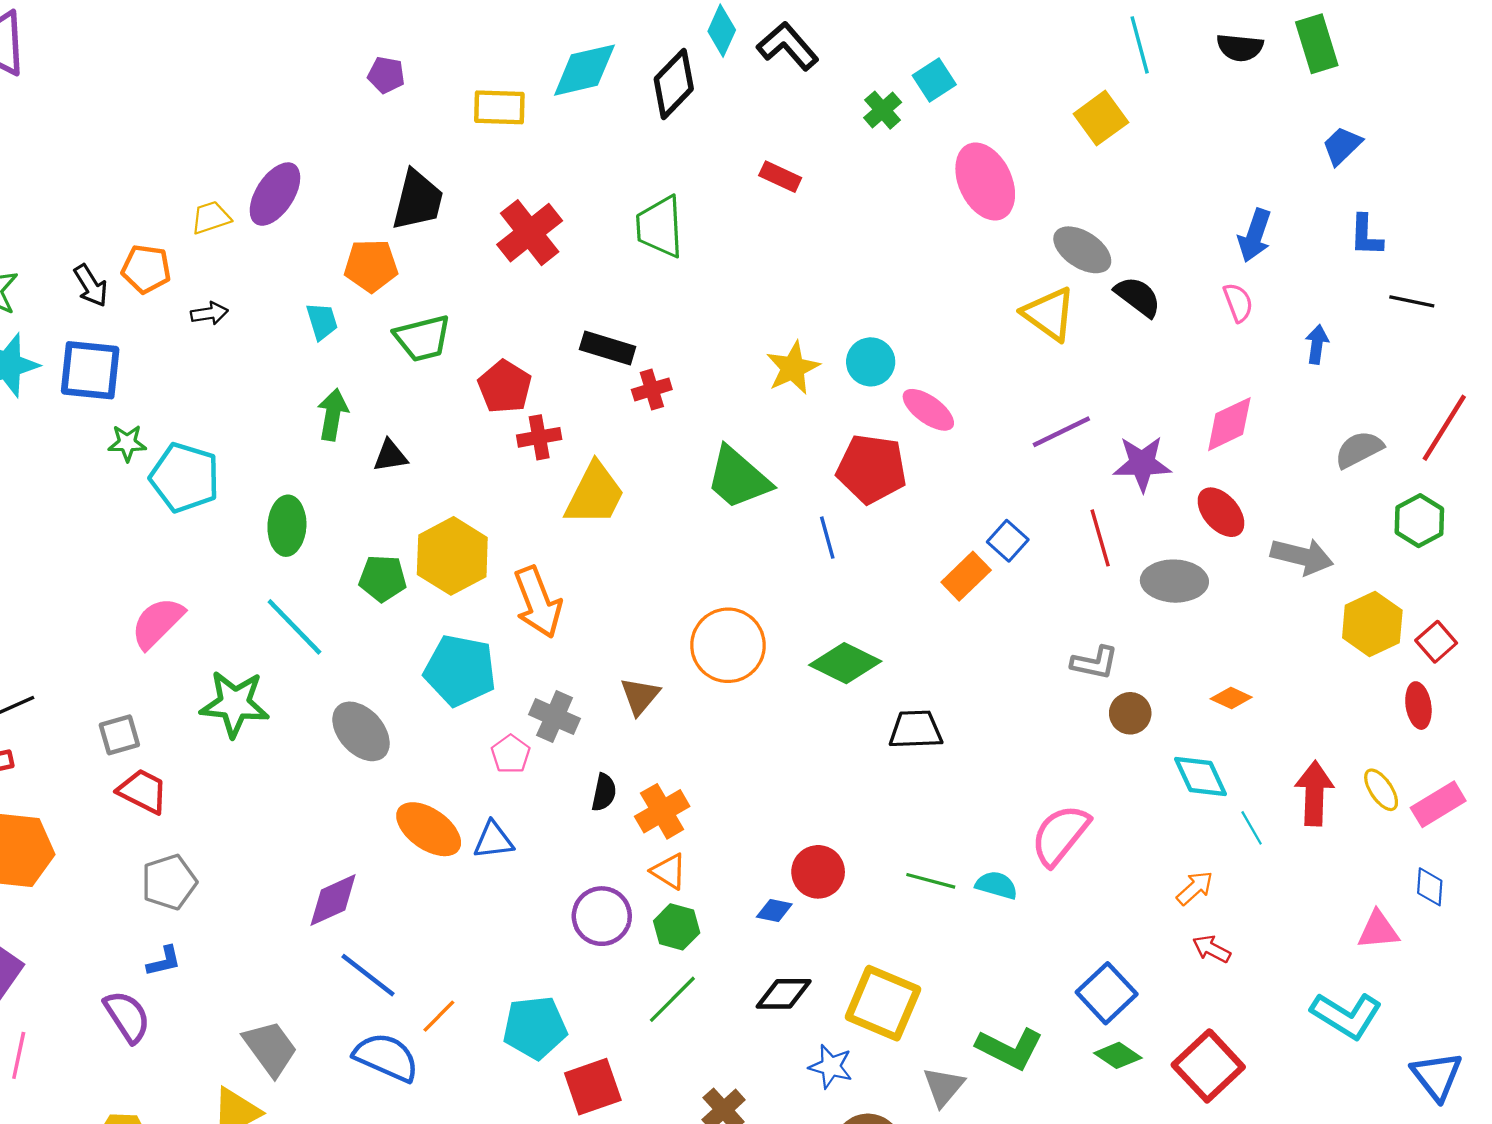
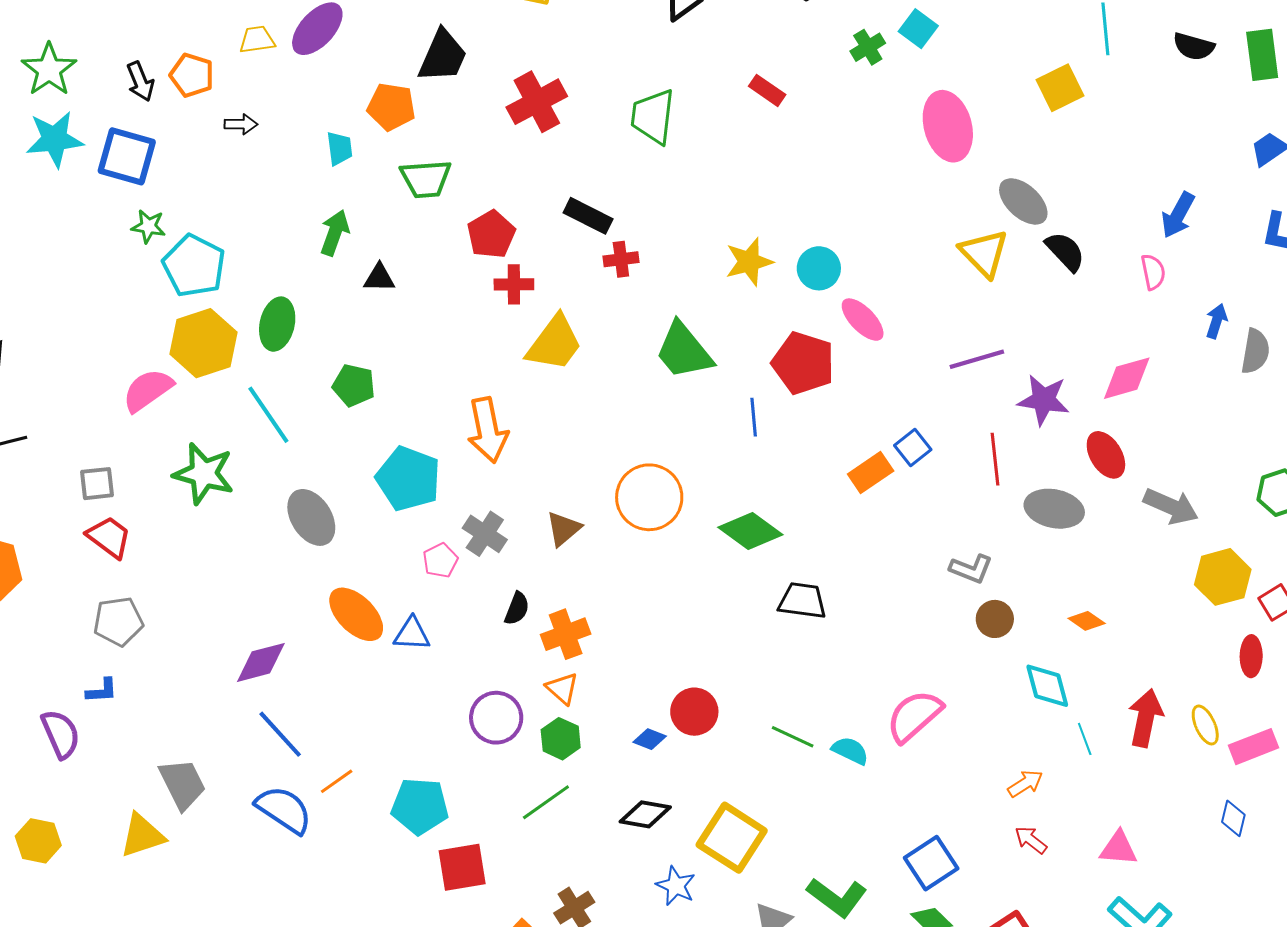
cyan square: (934, 80) -> (918, 29), turned -30
gray semicircle: (1359, 449) -> (1255, 351), moved, turned 117
yellow hexagon: (452, 556) -> (203, 343), moved
pink triangle: (1378, 930) -> (1119, 848), moved

